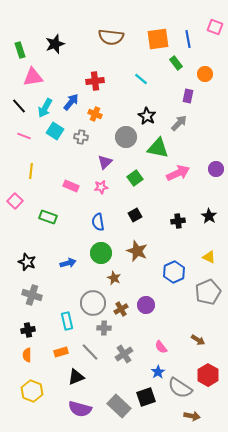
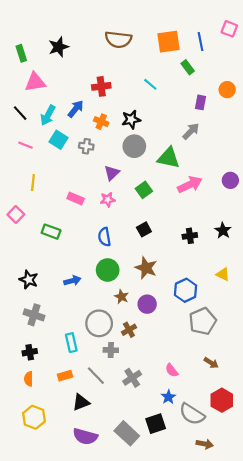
orange circle: (205, 74) -> (227, 90), moved
black star: (147, 116) -> (131, 120), moved, turned 30
gray pentagon: (208, 292) -> (203, 321), moved
purple circle: (146, 305) -> (147, 304), moved

